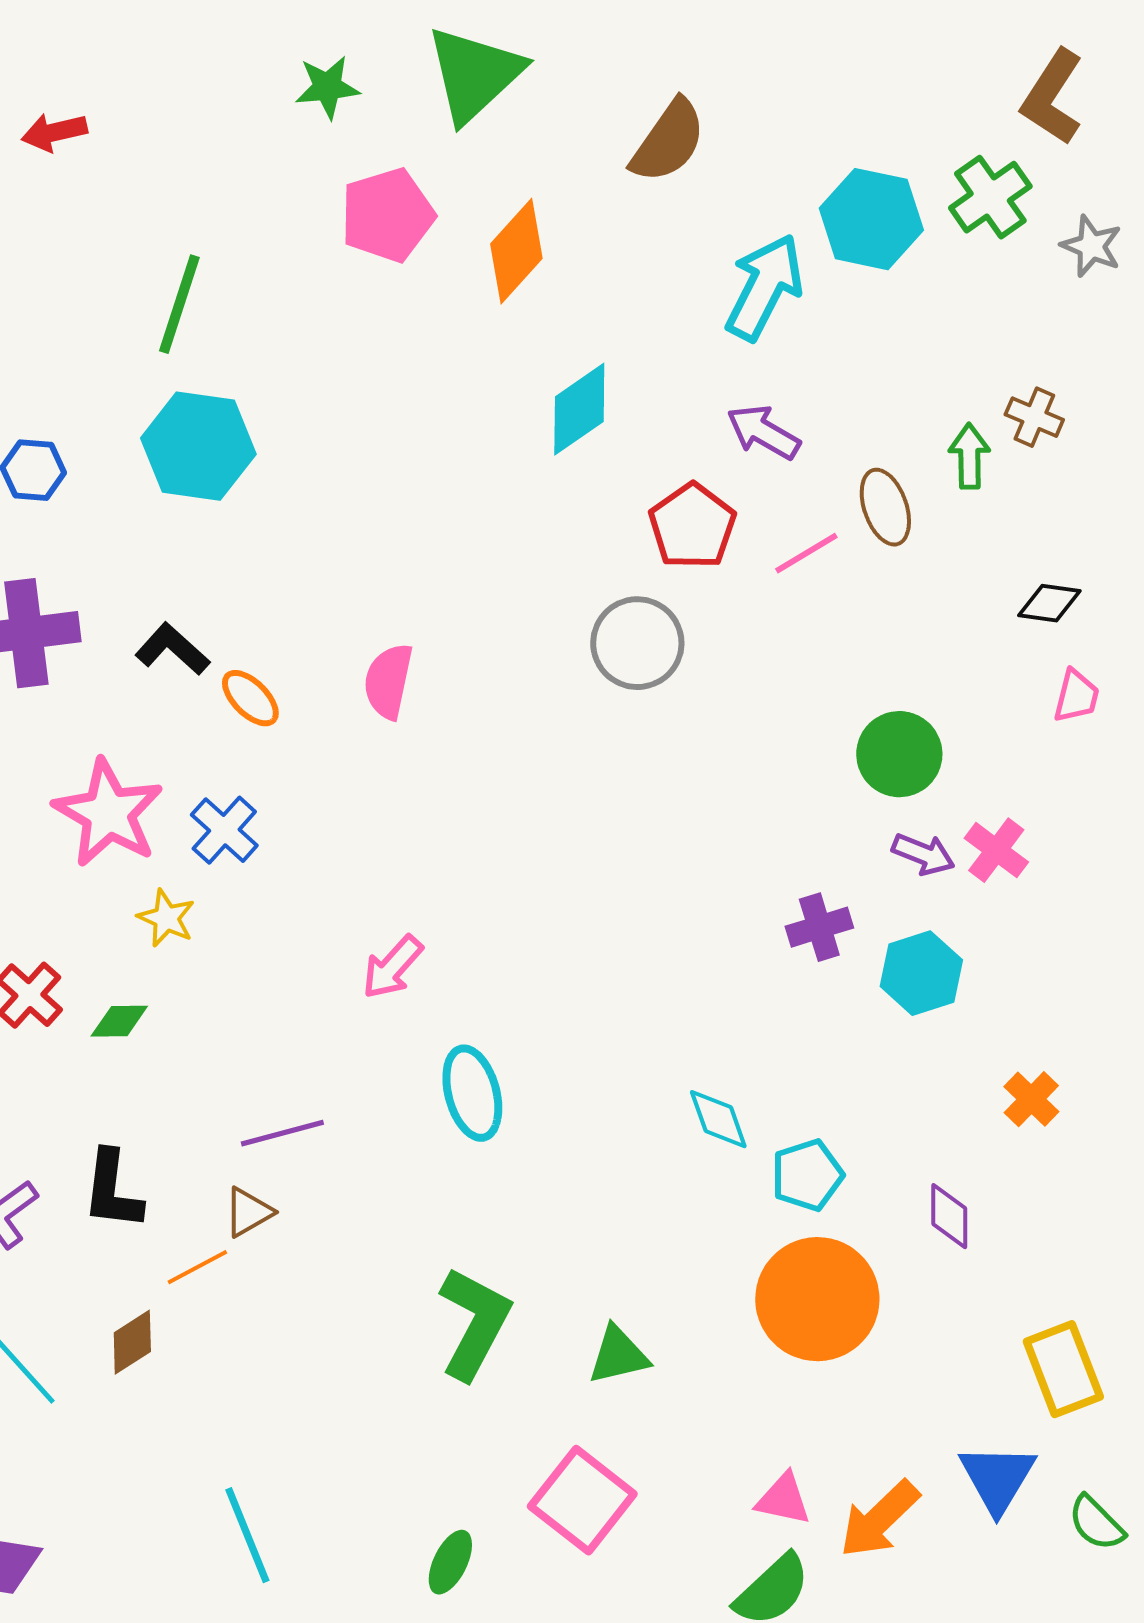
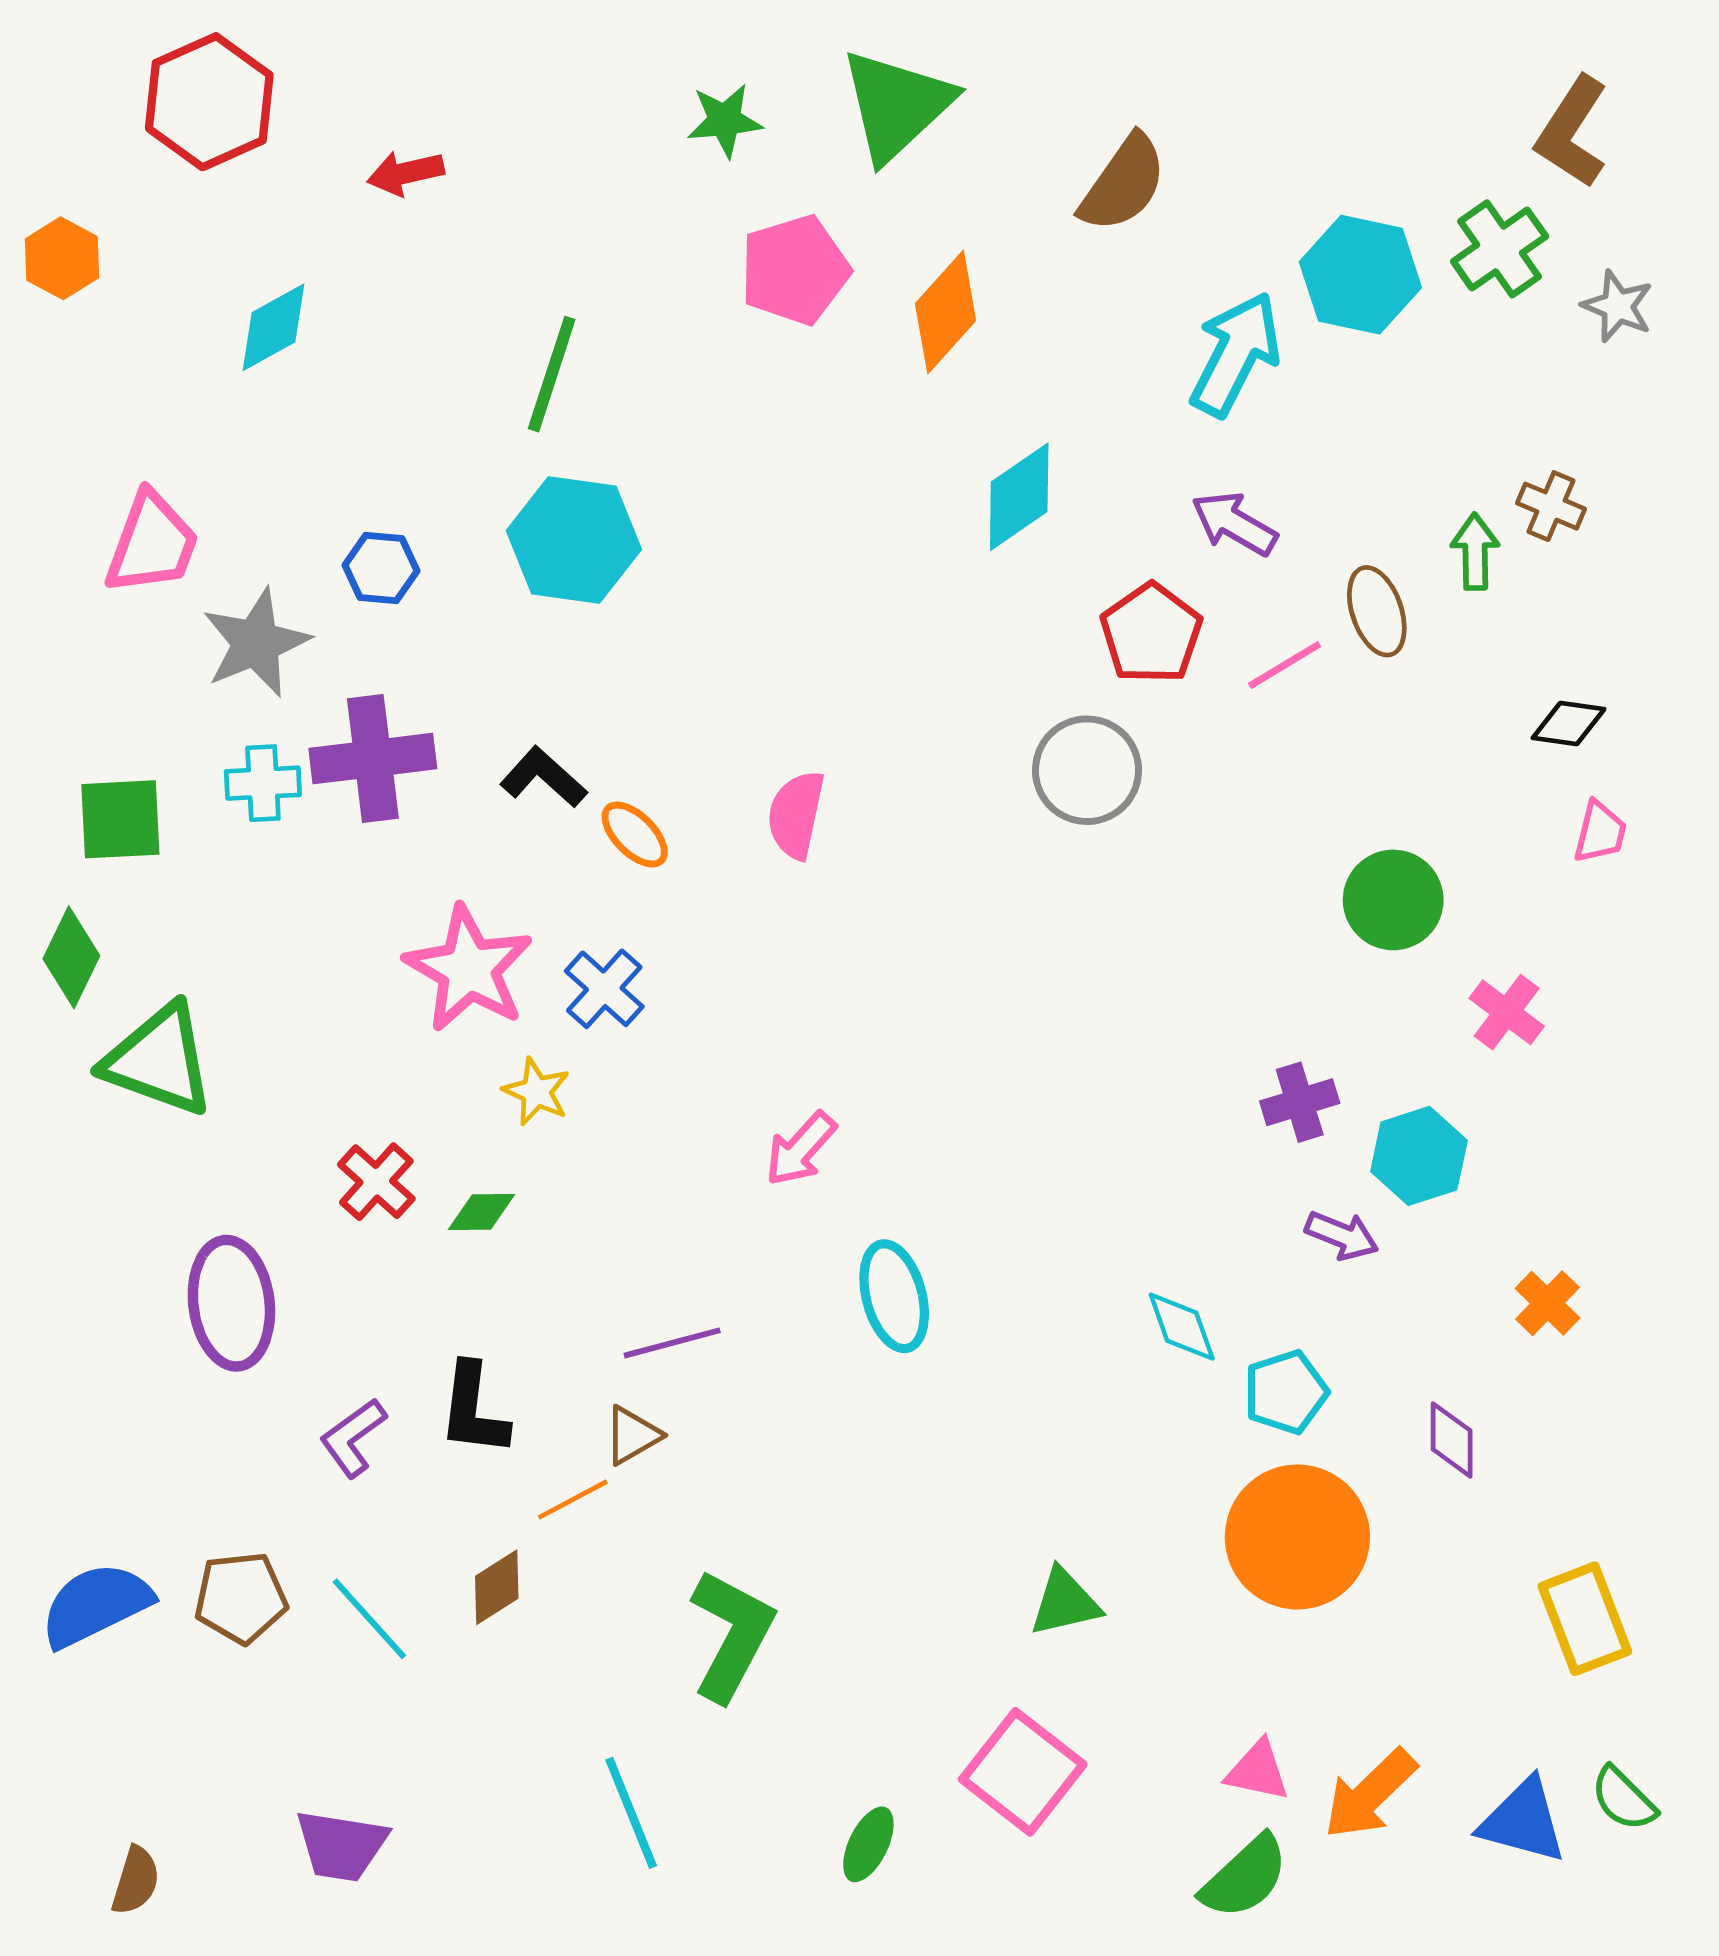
purple arrow: (923, 854) -> (1342, 1235), moved
green L-shape: (474, 1323) -> (732, 1635), moved
blue triangle: (997, 1478) -> (1523, 1821), moved, turned -46

